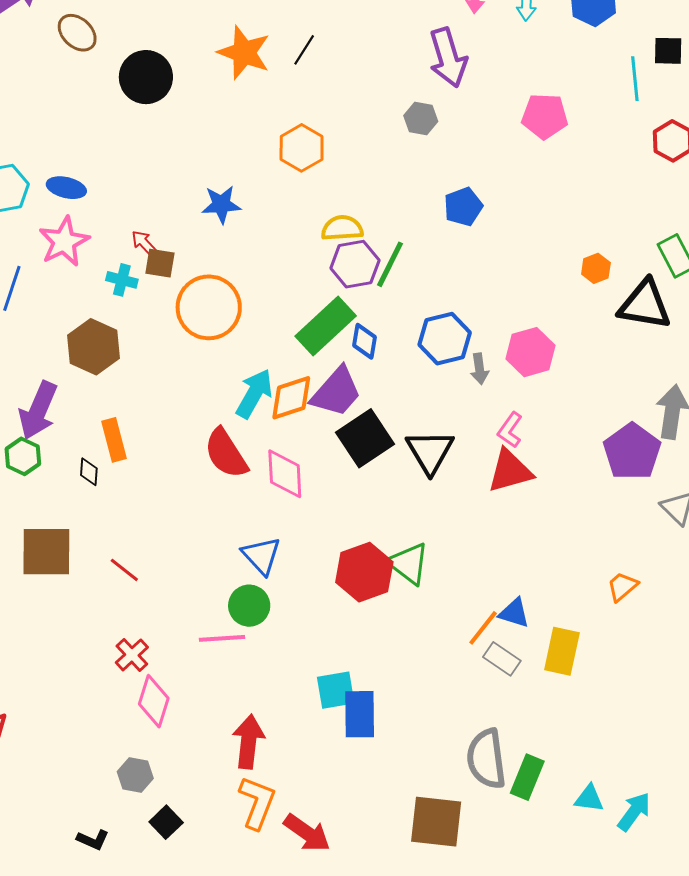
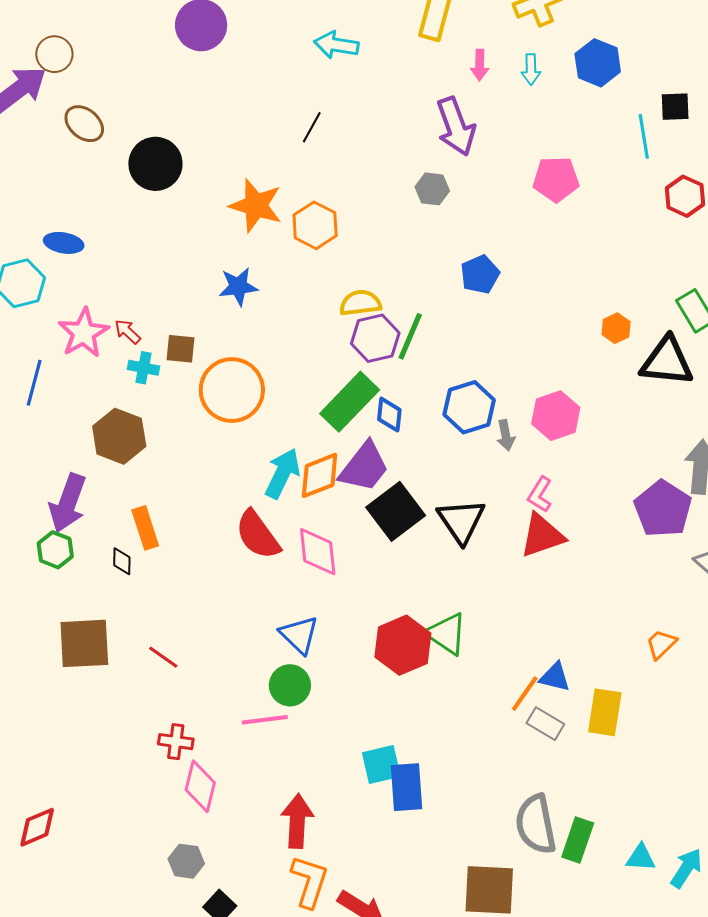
orange star: (244, 53) -> (256, 205), moved
blue ellipse: (66, 188) -> (64, 243), moved
red arrow: (144, 243) -> (128, 332), moved
red cross: (132, 655) -> (176, 742), turned -36

